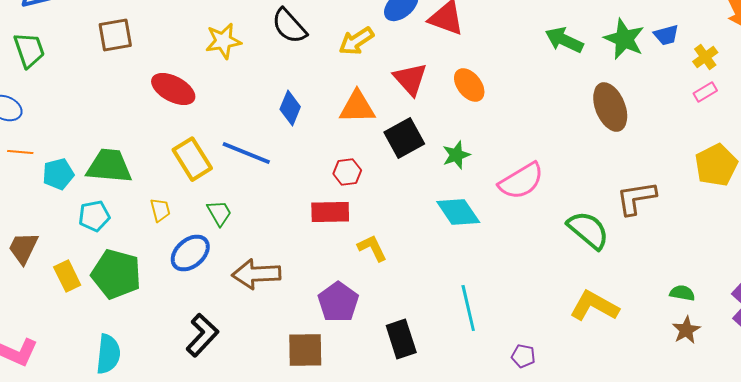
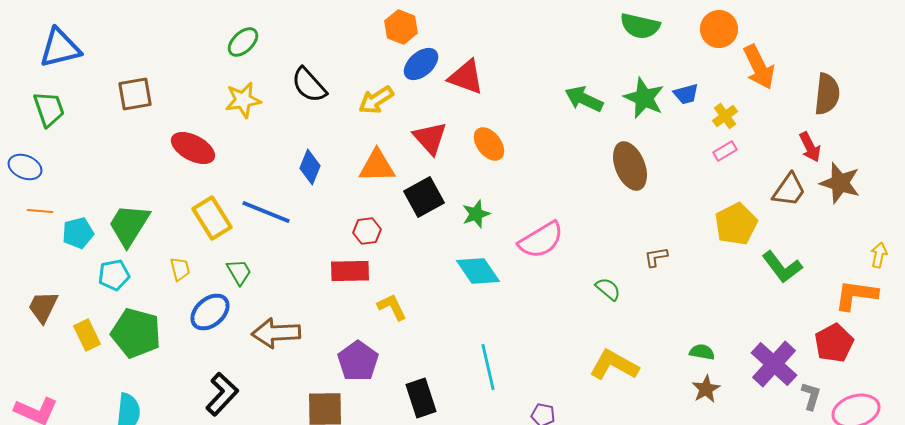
green trapezoid: (109, 166) -> (129, 225), turned -63
brown L-shape: (636, 198) -> (656, 257), size x0.6
green semicircle: (588, 230) -> (608, 289), size x0.6

